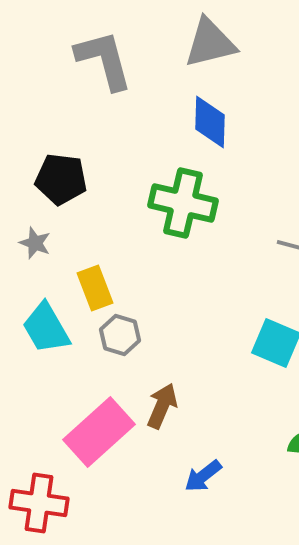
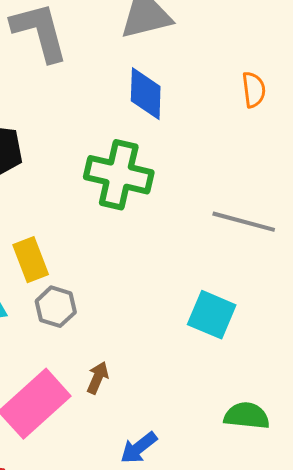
brown arrow: (162, 406) -> (98, 378), size x0.7

